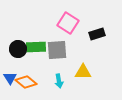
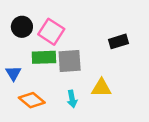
pink square: (68, 23) -> (51, 32), moved
black circle: (18, 49) -> (22, 27), moved
blue triangle: (10, 78) -> (13, 73), moved

